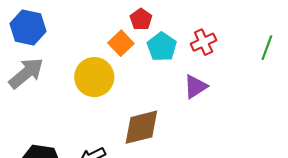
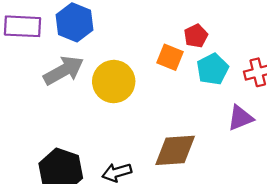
orange square: (121, 43) -> (170, 57), turned -35
yellow circle: (94, 77) -> (114, 82), moved

